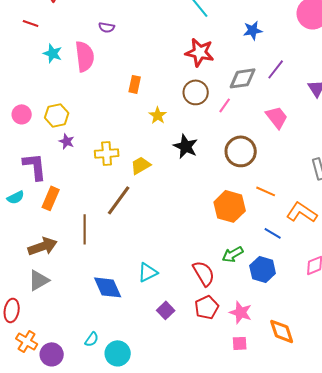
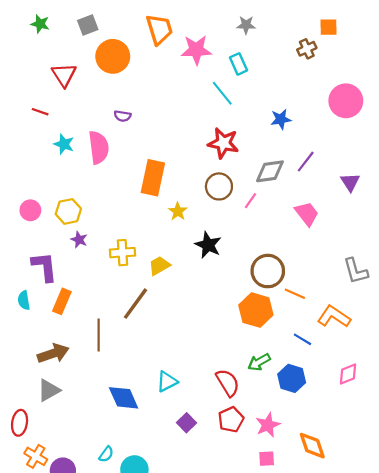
orange rectangle: (135, 84) -> (153, 178), size x1.8
brown circle: (241, 151) -> (268, 271), moved
cyan semicircle: (16, 197) -> (24, 300), turned 108
pink star: (241, 312) -> (268, 425), turned 30

